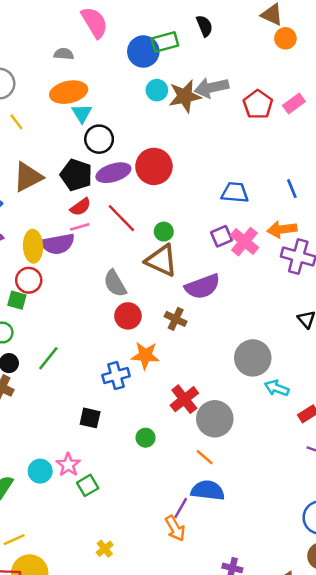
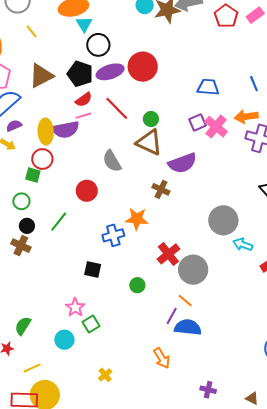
red circle: (128, 316) -> (87, 191), moved
cyan circle: (40, 471) -> (64, 340), moved
purple line: (181, 508) -> (172, 316), moved

